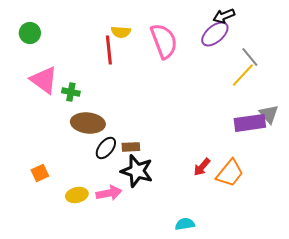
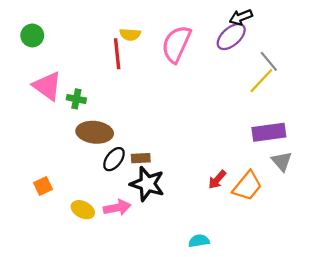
pink semicircle: (164, 41) -> (176, 44), turned -135
gray triangle: (269, 114) -> (282, 161), moved
yellow ellipse: (77, 195) -> (83, 210), turned 40

